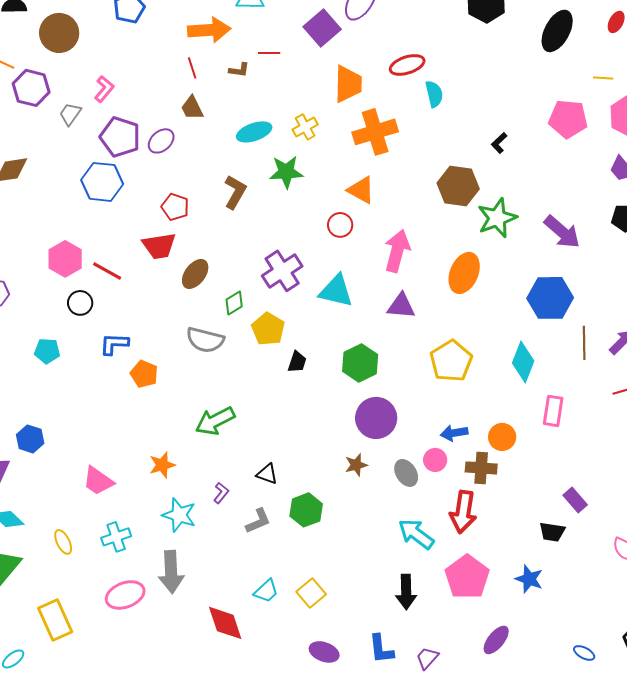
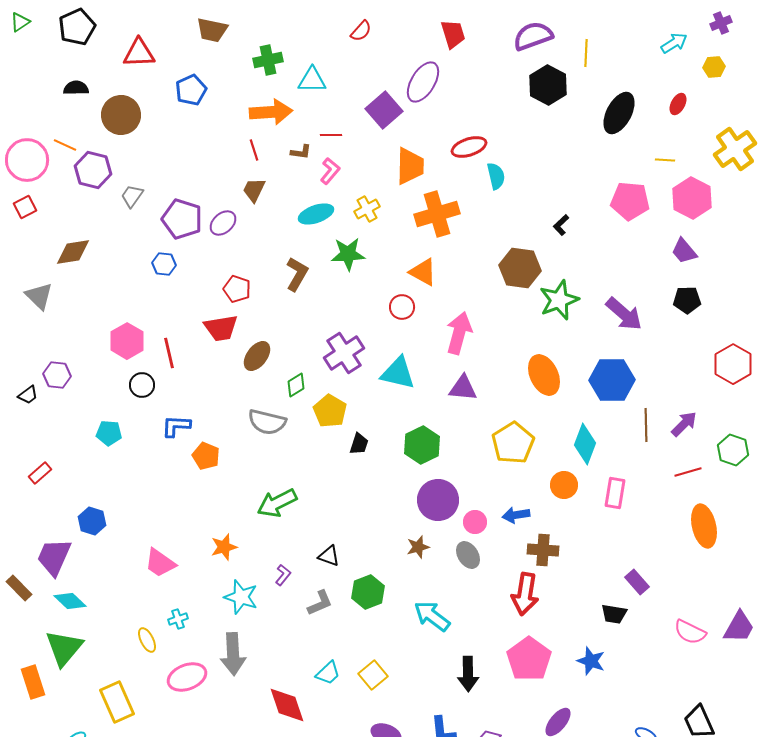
pink L-shape: (104, 89) -> (330, 171), moved
brown trapezoid: (192, 108) -> (254, 190), turned 52
blue hexagon: (102, 182) -> (164, 264), size x0.6
red line: (107, 271) -> (169, 353), turned 48
orange ellipse: (464, 273) -> (544, 375), moved, turned -48
orange circle: (502, 437) -> (564, 485), moved
pink circle: (435, 460) -> (475, 522), moved
cyan arrow: (416, 534) -> (432, 616), moved
cyan cross: (116, 537) -> (178, 619), size x0.7
yellow ellipse: (63, 542) -> (147, 640), moved

